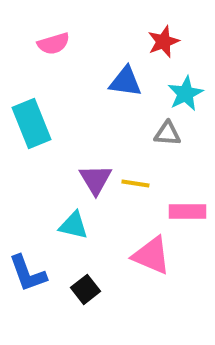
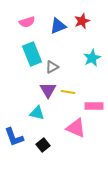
blue triangle: (125, 82) -> (58, 26), moved, turned -30
cyan star: (185, 94) -> (92, 58), moved
cyan rectangle: (32, 124) -> (32, 54), moved
gray triangle: (167, 134) -> (52, 67), moved, turned -32

